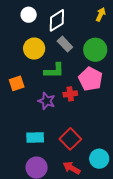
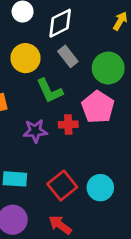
green L-shape: (54, 71) -> (50, 91), turned 60
purple star: (47, 101) -> (35, 131), turned -30
cyan circle: (99, 159) -> (100, 188), moved

